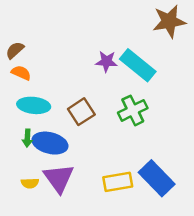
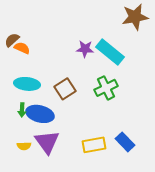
orange semicircle: (21, 73) -> (22, 48), moved
blue rectangle: (157, 178) -> (125, 142), size x0.7

